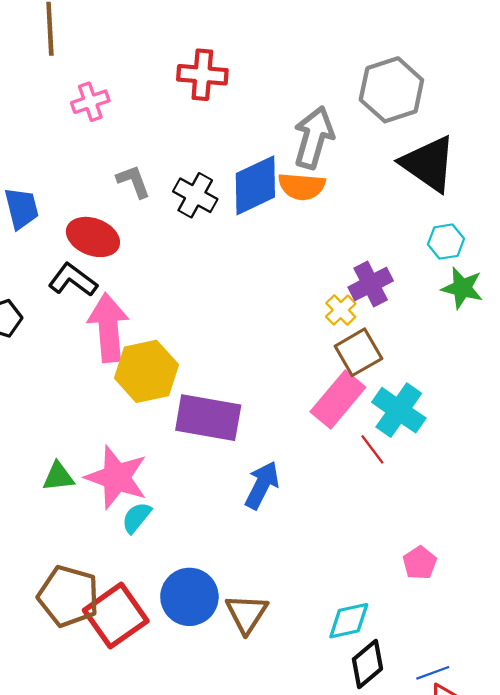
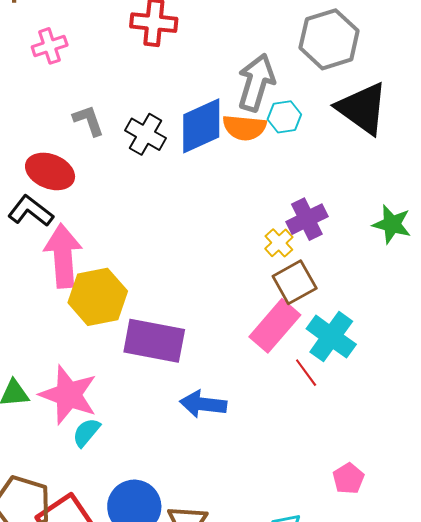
cyan hexagon: (446, 242) -> (284, 117), moved
blue arrow: (262, 485) -> (203, 404), turned -111

